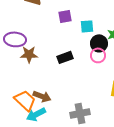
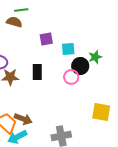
pink circle: (98, 55) -> (71, 77), moved
black rectangle: (65, 57) -> (37, 72), moved, turned -70

